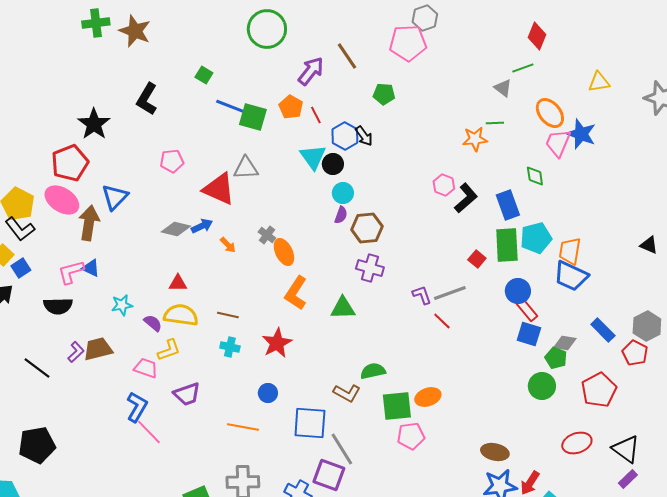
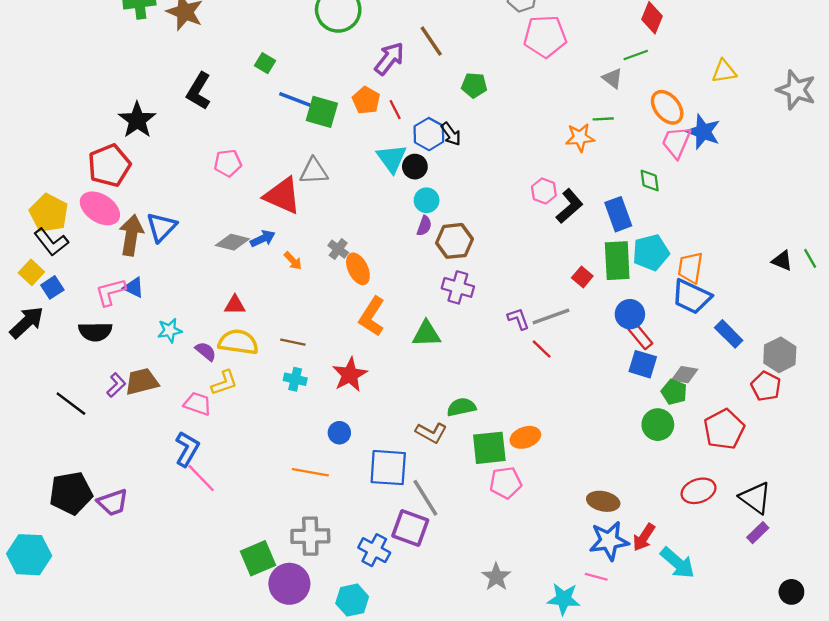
pink pentagon: (408, 43) -> (545, 36), moved
blue triangle: (115, 197) -> (162, 227), moved
blue rectangle: (603, 330) -> (729, 334), moved
purple trapezoid: (187, 394) -> (113, 502), moved

